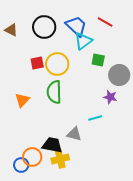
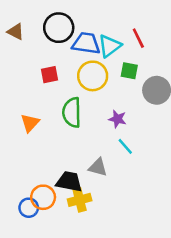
red line: (105, 22) -> (138, 38), moved, turned 35
blue trapezoid: (76, 26) -> (86, 43), moved, turned -35
yellow circle: (57, 64) -> (93, 76), moved
purple star: (110, 97) -> (117, 119), moved
cyan line: (95, 118) -> (125, 146), turned 64

